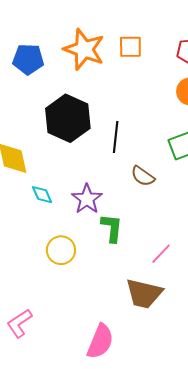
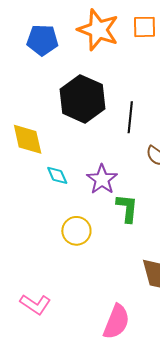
pink L-shape: (19, 323) -> (35, 304), turned -112

